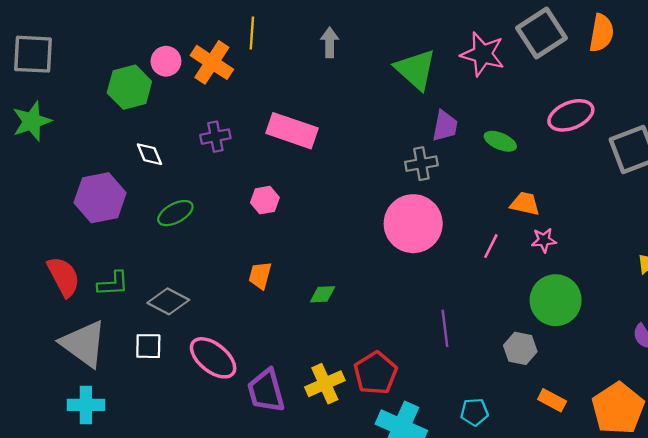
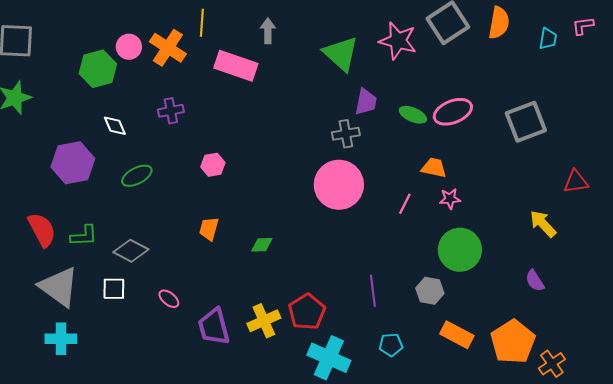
pink ellipse: (571, 115) -> (453, 112), moved
pink rectangle: (292, 131) -> (236, 66), moved
purple line: (445, 328) -> (373, 291), moved
pink ellipse: (213, 358) -> (169, 299), size x0.5
orange rectangle: (552, 400) -> (457, 335), size x1.4

